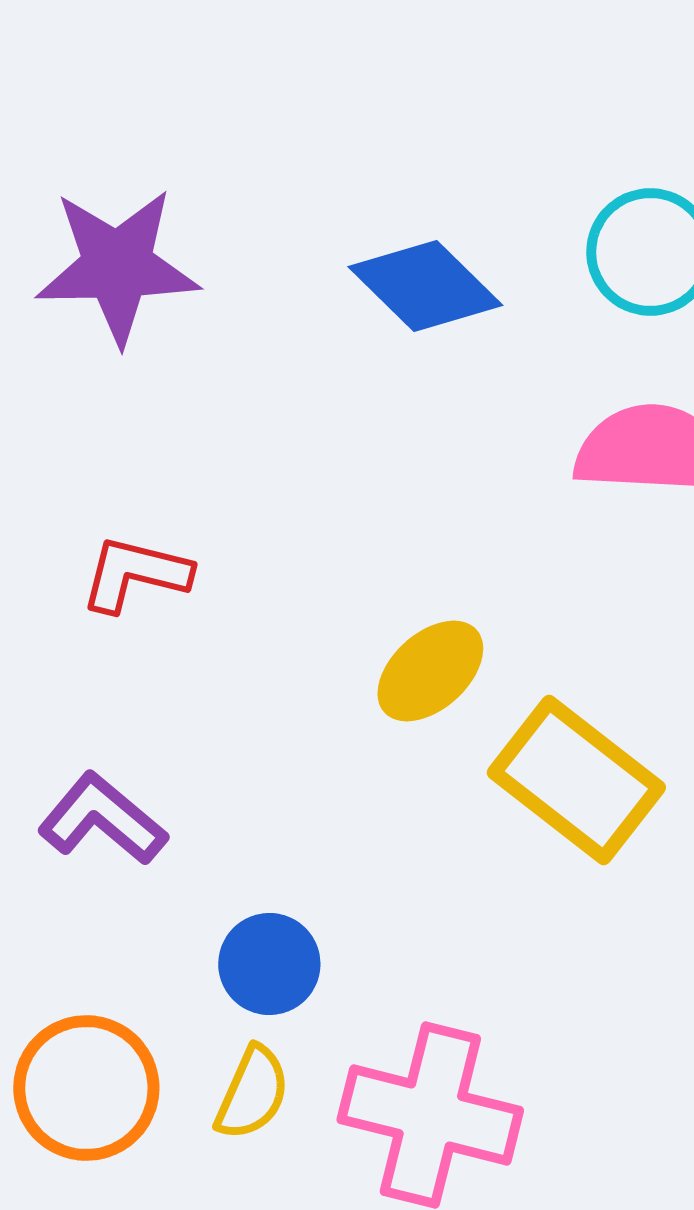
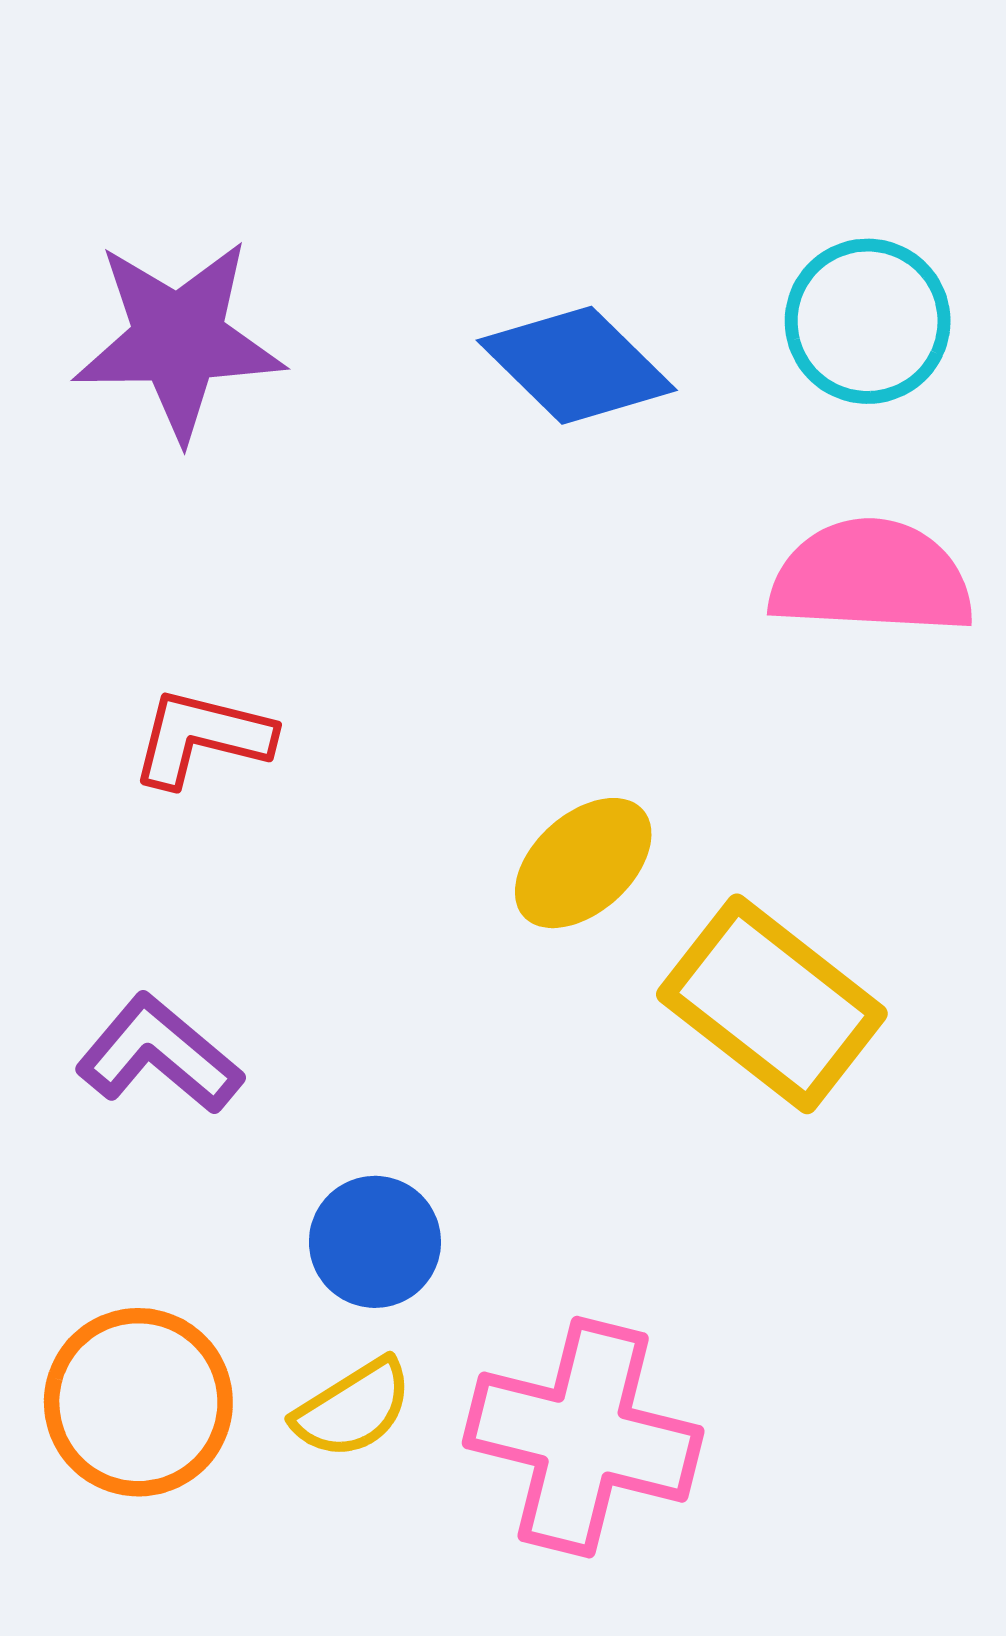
yellow semicircle: (252, 1093) -> (353, 1409), turned 34

